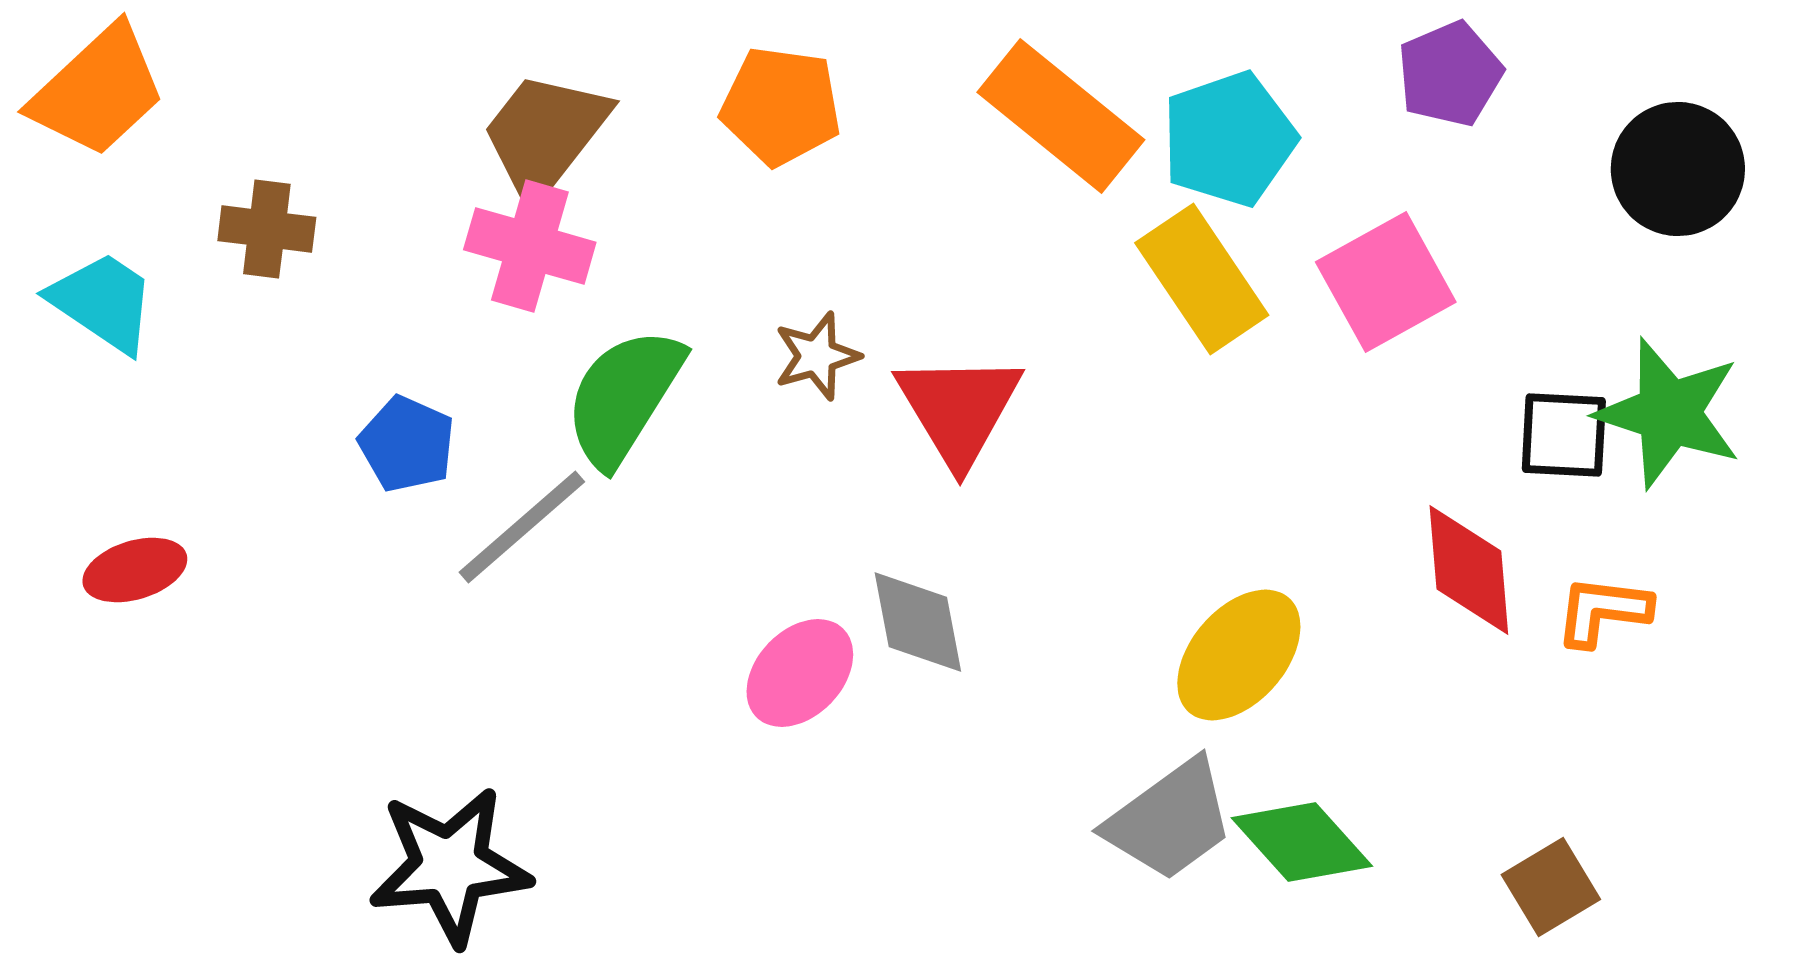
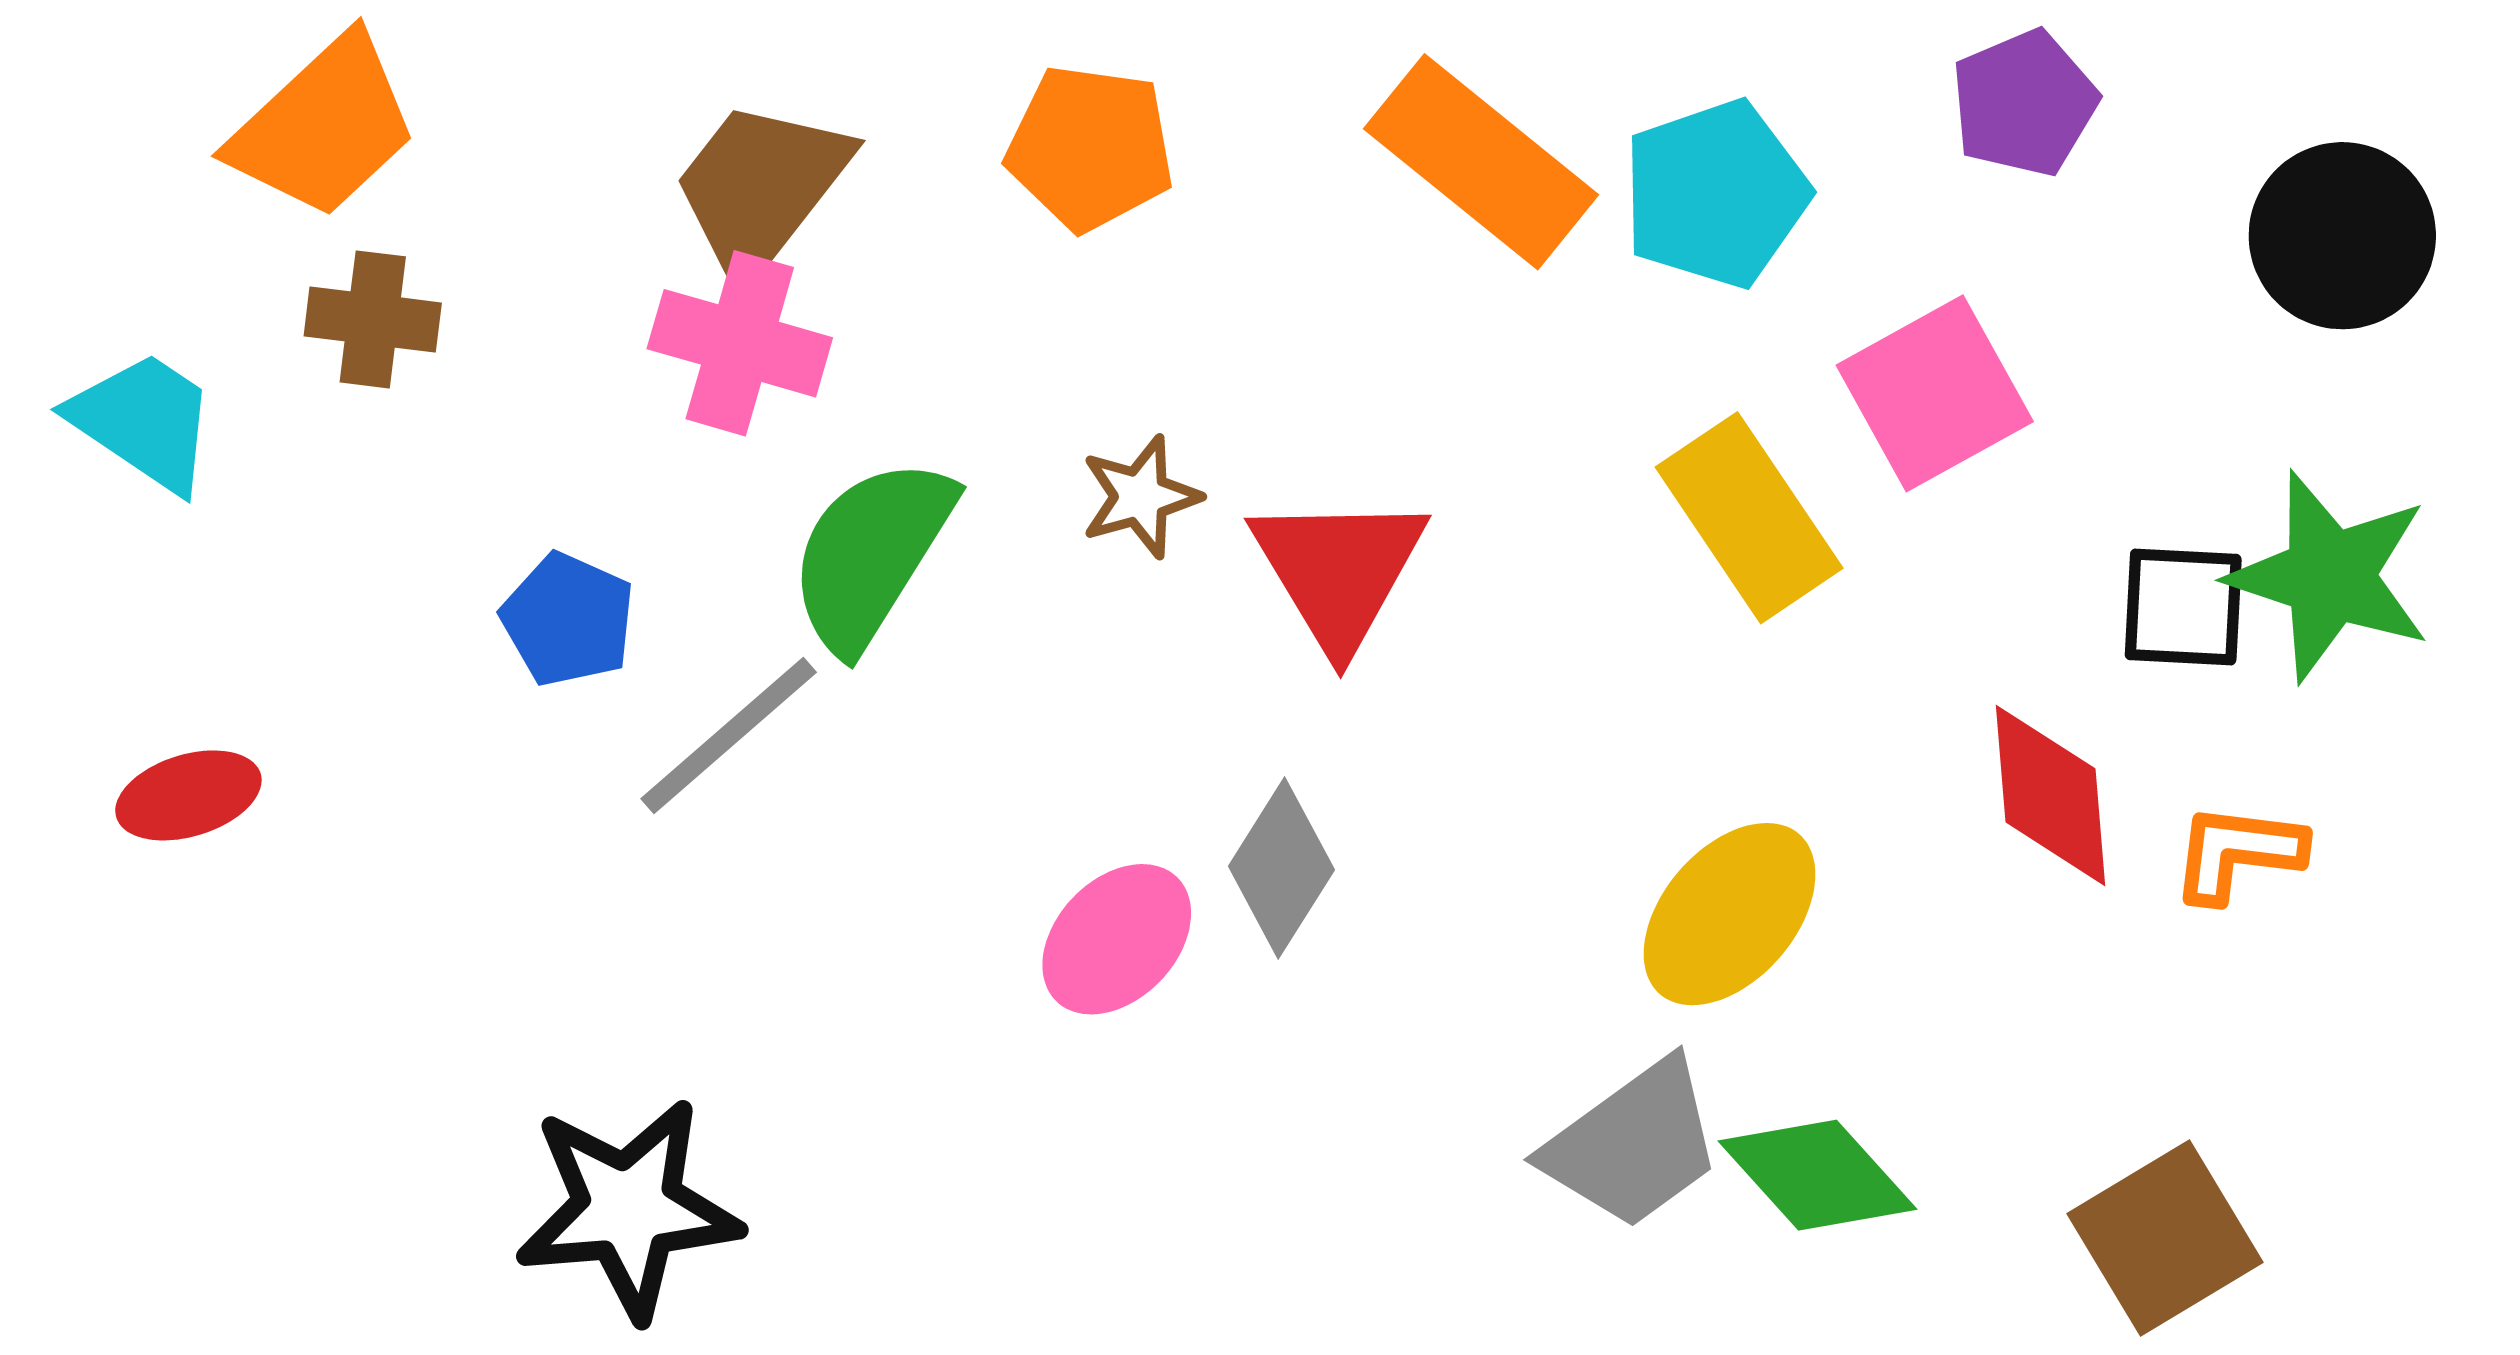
orange trapezoid: (98, 91) -> (324, 127), moved
yellow rectangle: (1202, 279) -> (1749, 518), moved
gray diamond: (918, 622) -> (1281, 868), turned 43
brown square: (1551, 887) -> (2165, 1238), size x1.4

